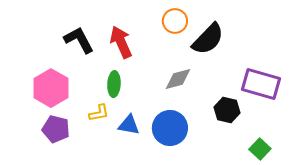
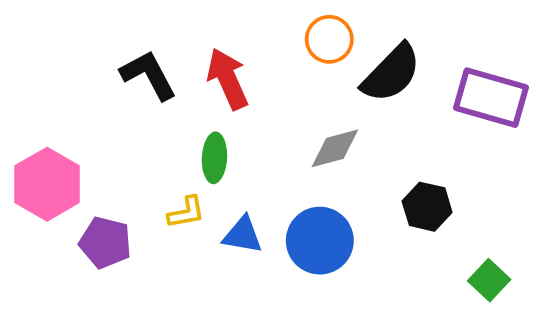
purple rectangle: (261, 84) -> (491, 98), moved
pink hexagon: (51, 88) -> (47, 184), moved

